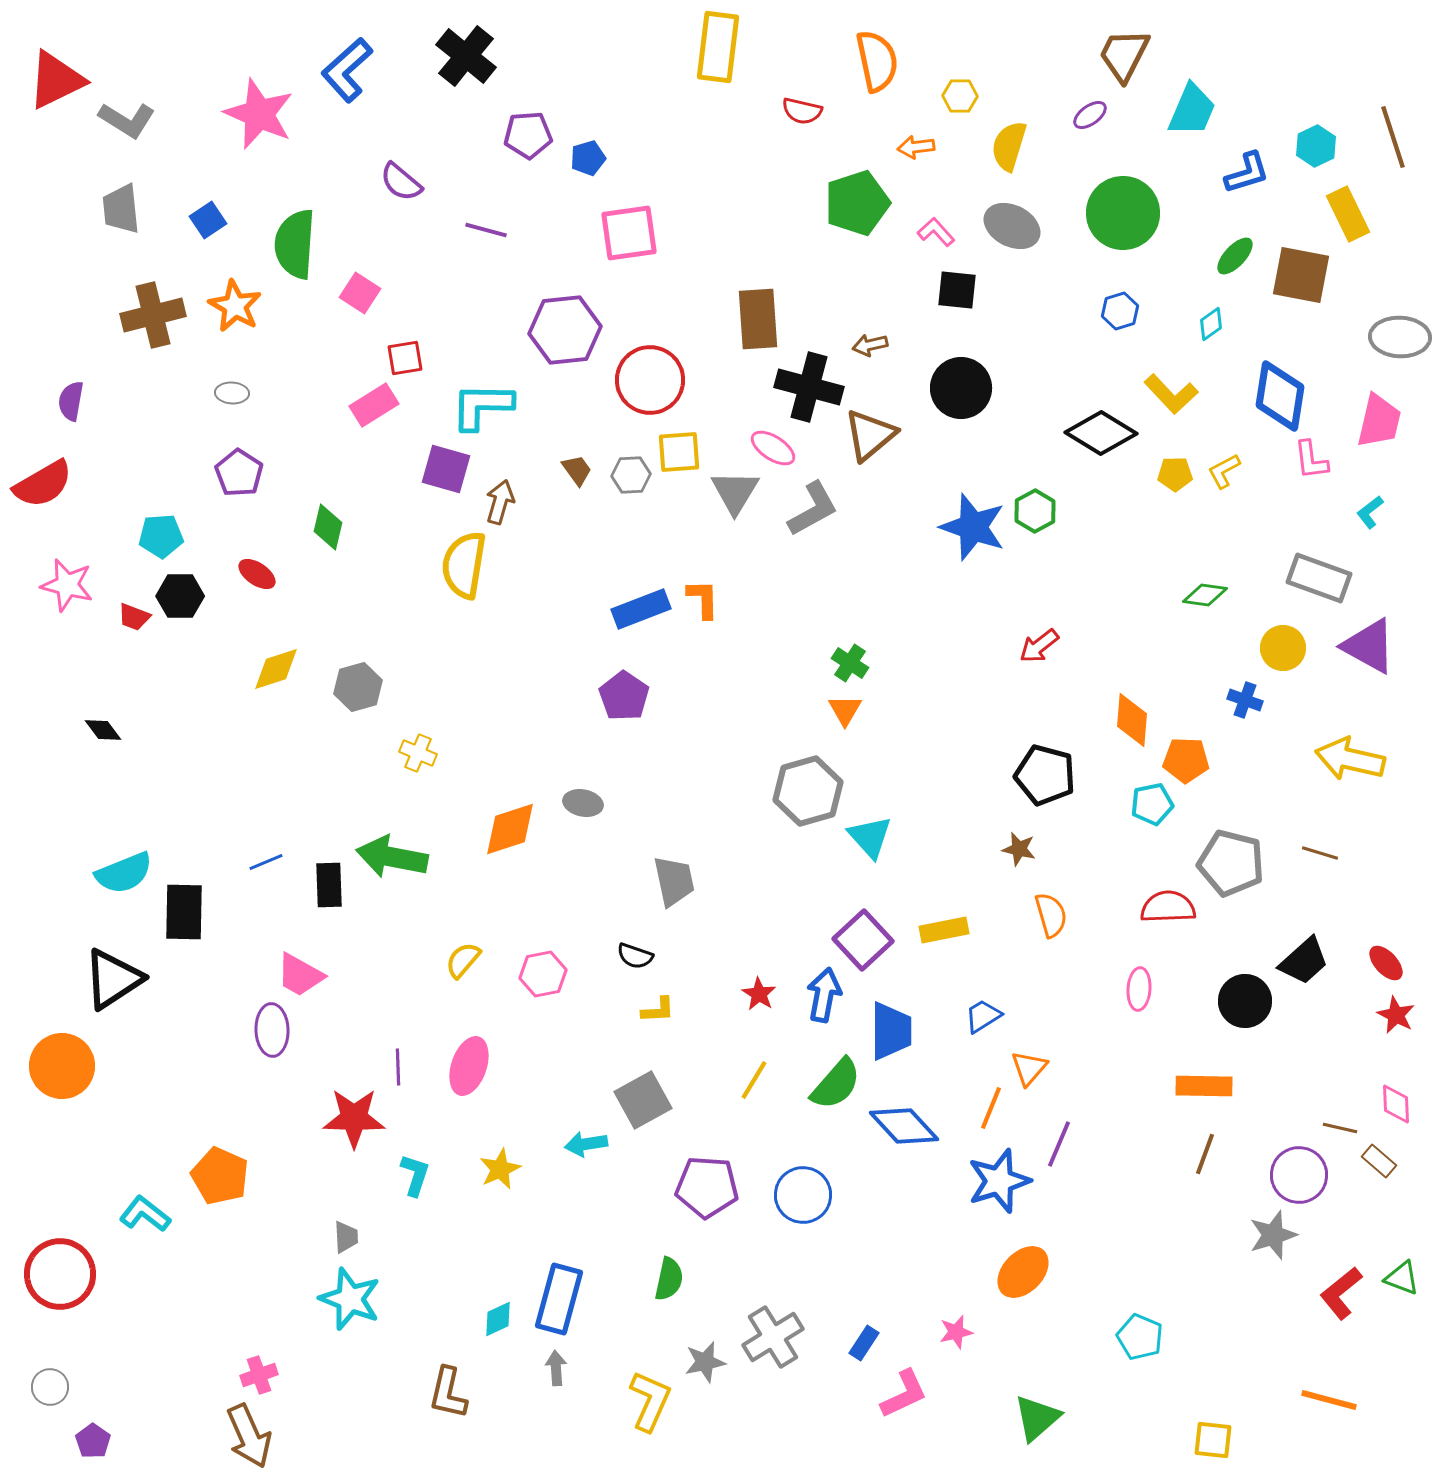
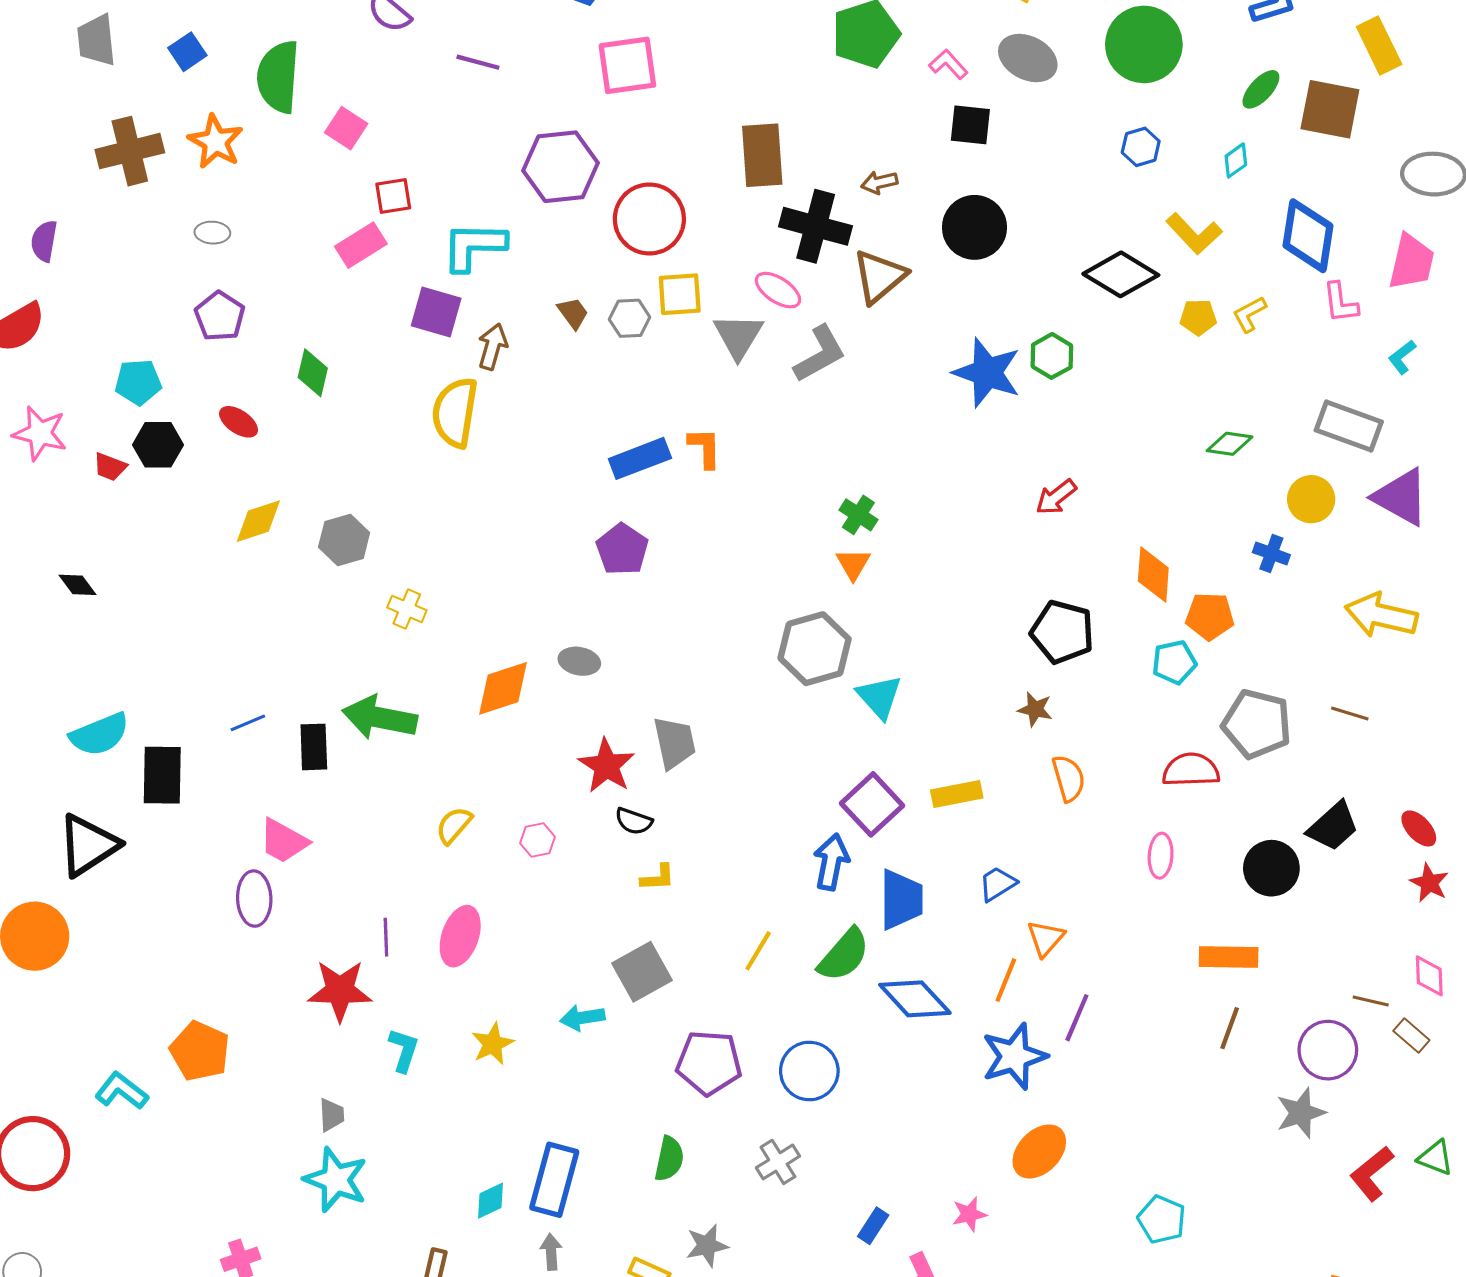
pink hexagon: (543, 974) -> (538, 840), size x0.7
red star: (759, 994) -> (607, 766), moved, size x1.6
gray cross: (773, 1337) -> (778, 1162), moved, size x0.7

